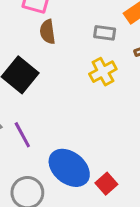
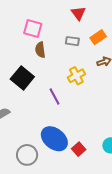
gray rectangle: (105, 33) -> (72, 41), moved
purple line: (22, 135) -> (55, 96), moved

